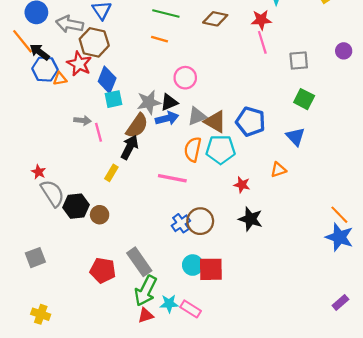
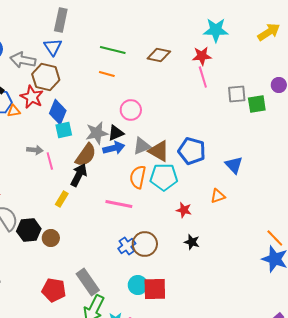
green square: (304, 99) -> (257, 104), moved, turned -36
black star: (251, 219) -> (192, 242), size x0.7

